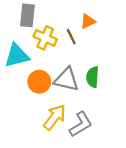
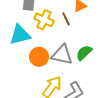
green semicircle: (93, 77) -> (84, 53), turned 42

